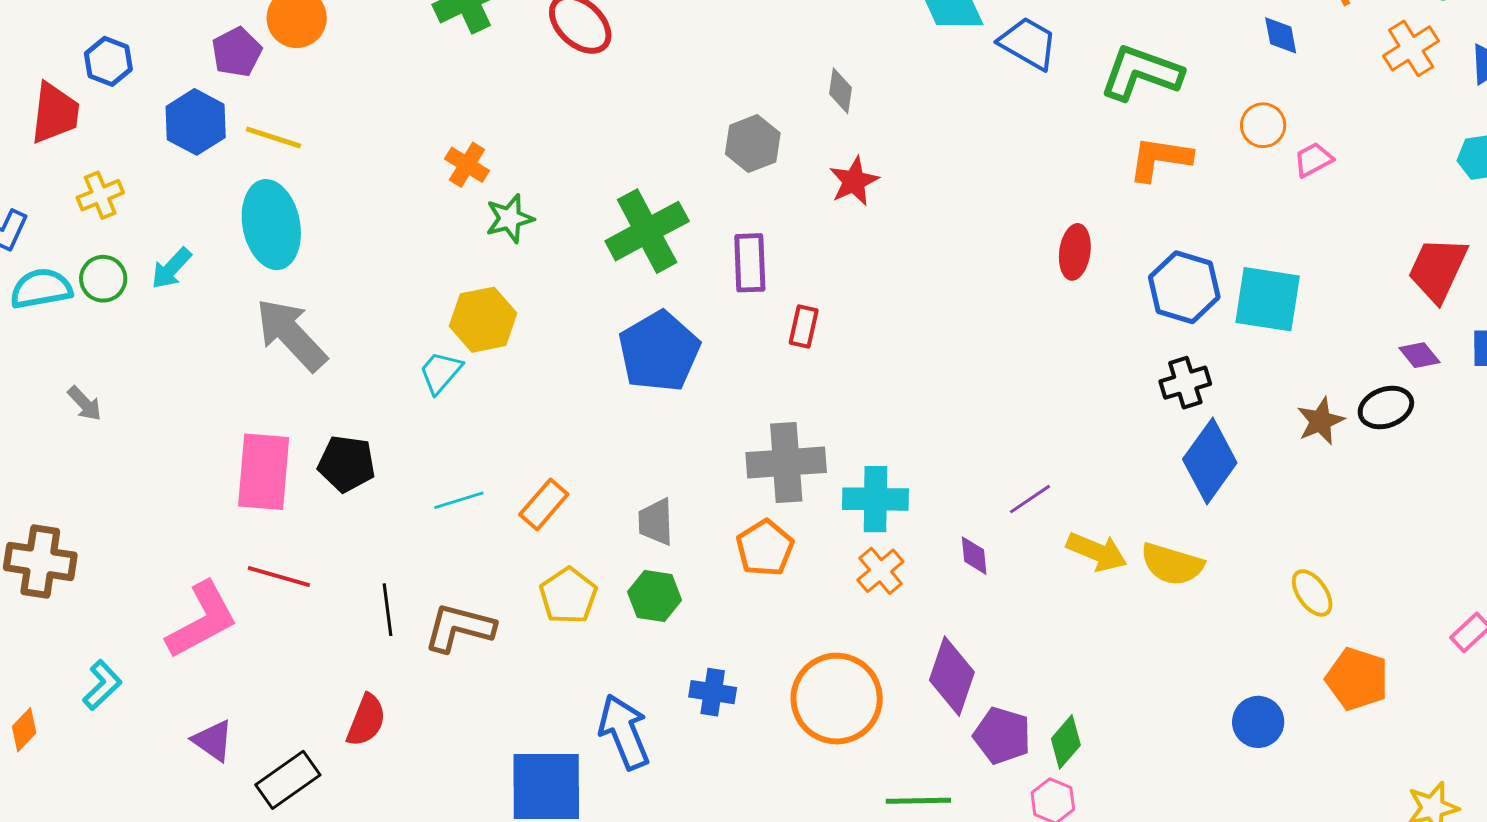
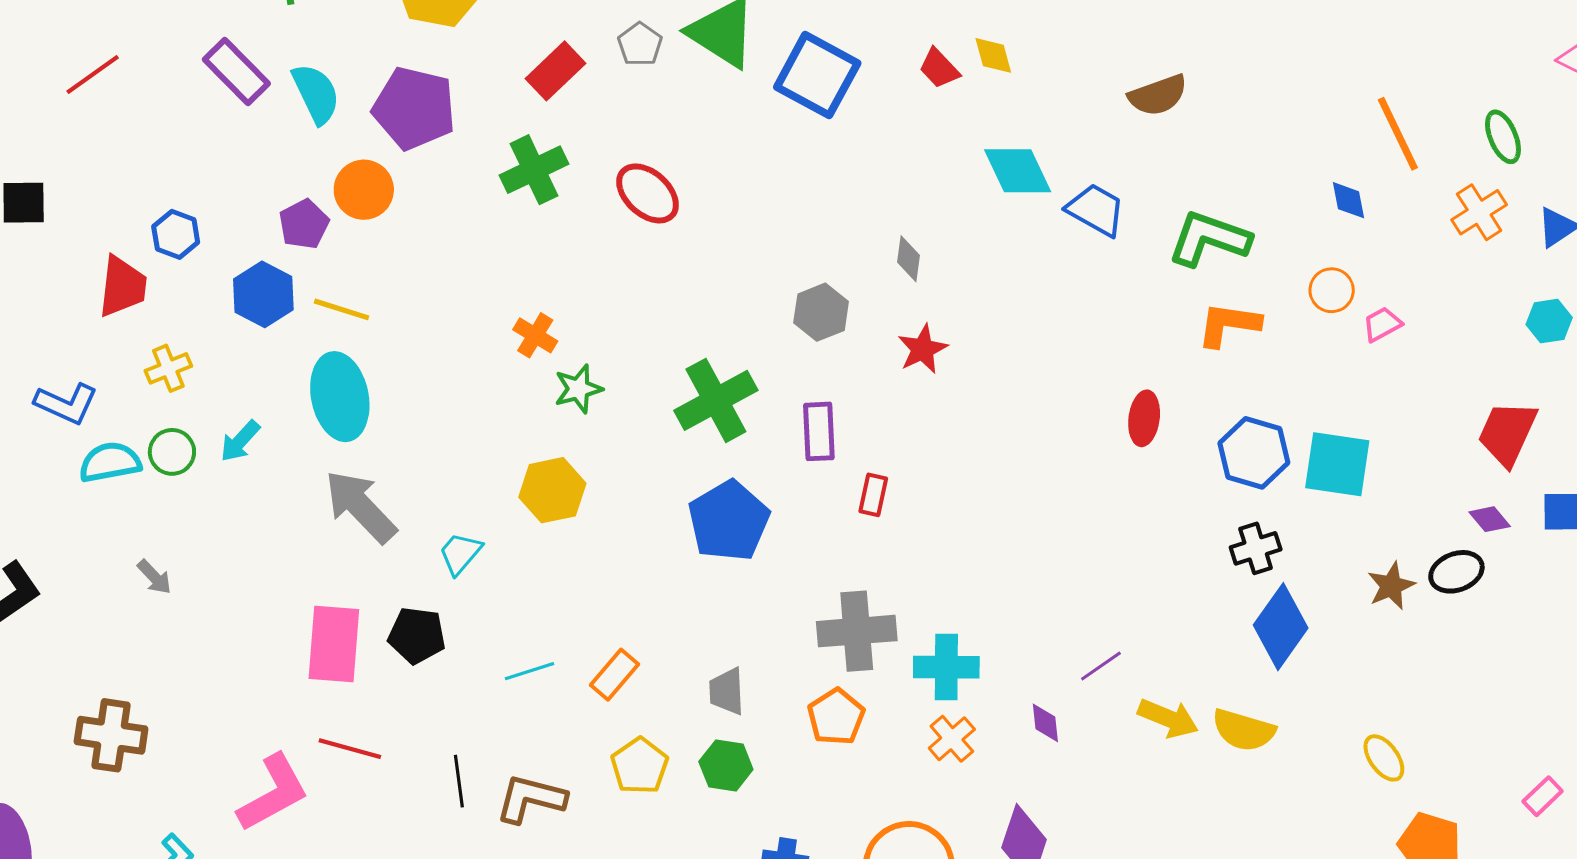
cyan trapezoid: (441, 372) -> (460, 553), moved

